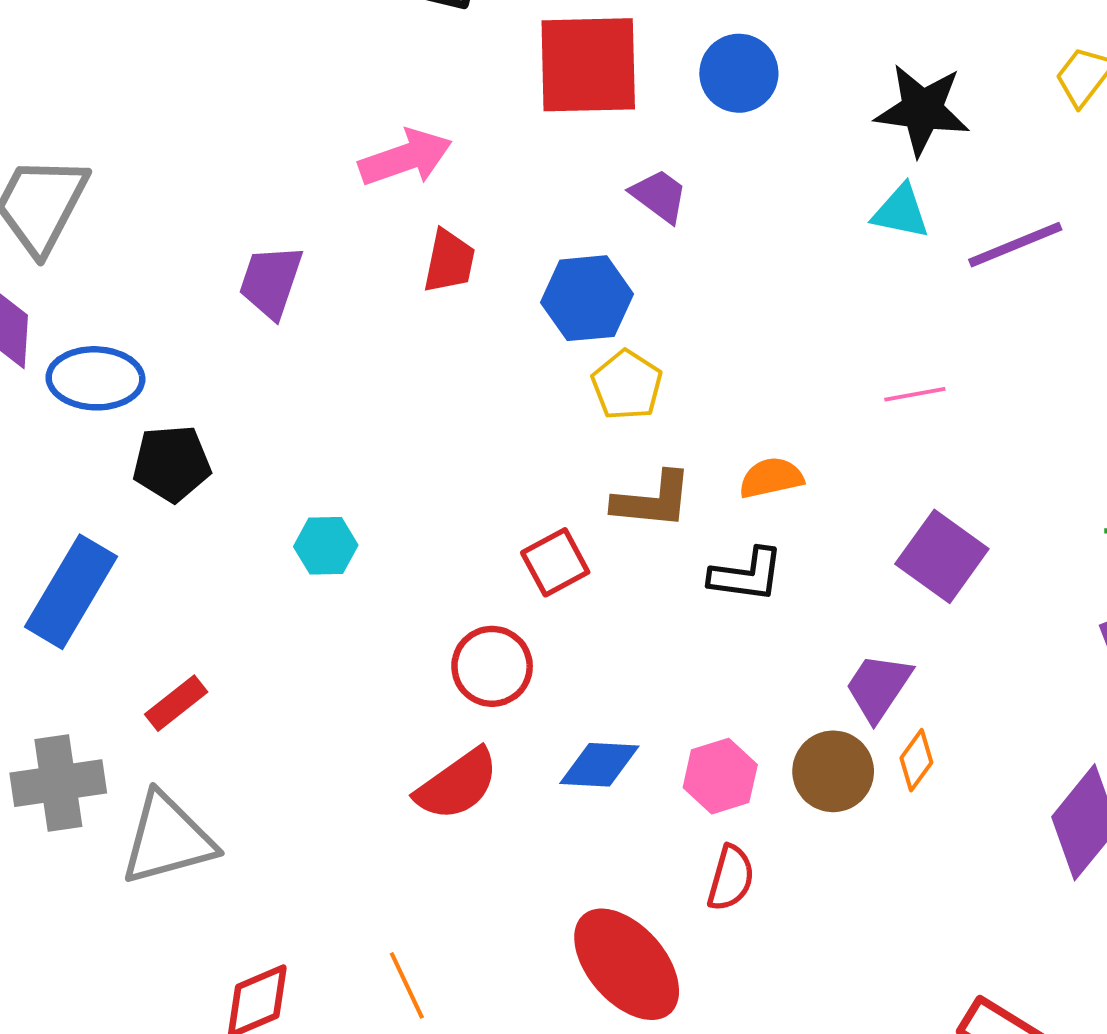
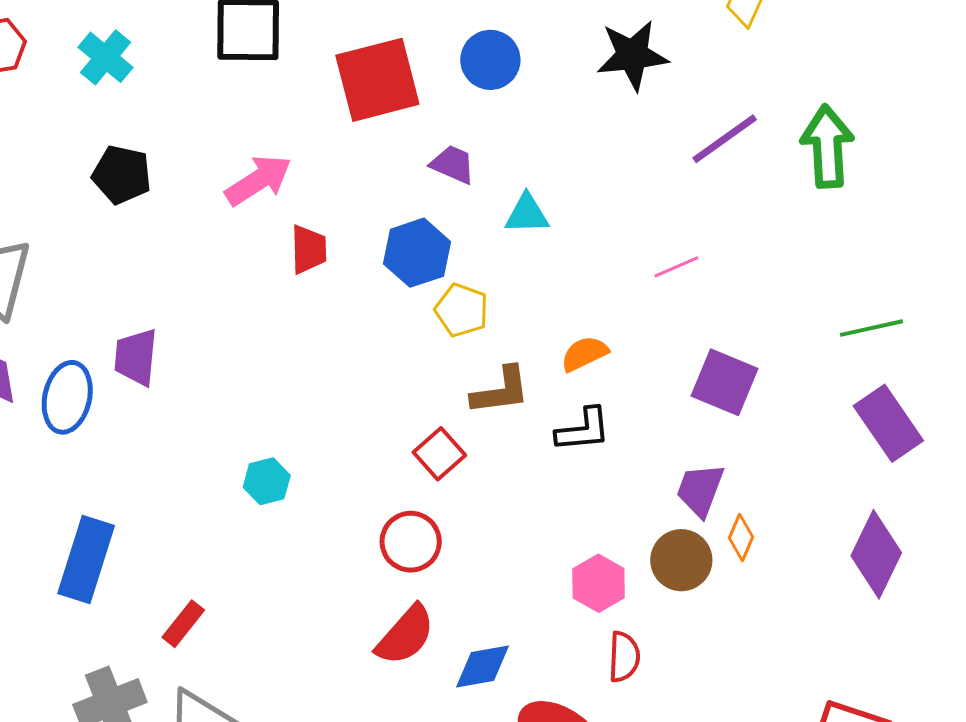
cyan triangle: (901, 212) -> (527, 214), moved
purple trapezoid: (271, 281) -> (136, 357), moved
blue ellipse: (95, 378) -> (67, 397), turned -66
black pentagon: (172, 463) -> (122, 175), moved, turned 30
blue diamond: (599, 765) -> (482, 666), moved

